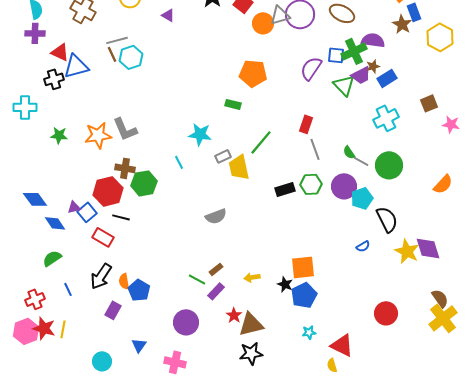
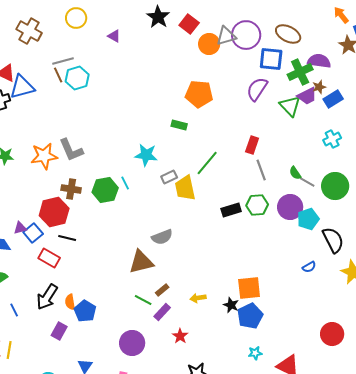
blue square: (336, 55) -> (271, 59), moved, size x1.4
cyan cross: (386, 118) -> (332, 139), size x0.7
green hexagon: (144, 183) -> (105, 190), moved
brown triangle: (251, 324) -> (141, 262), moved

